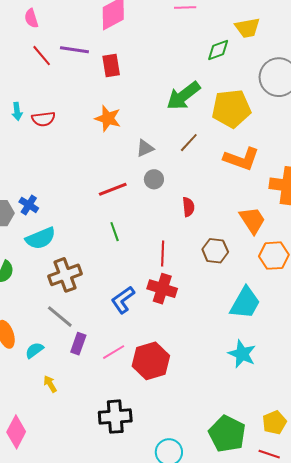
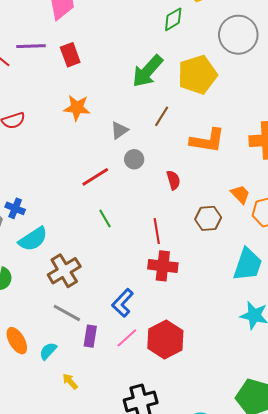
orange L-shape: (241, 159) -> (207, 141), moved
orange trapezoid: (252, 220) -> (240, 194), moved, size x0.7
blue L-shape: (123, 300) -> (123, 303), moved

